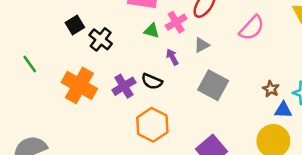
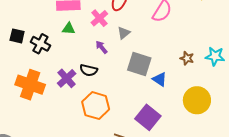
black square: (75, 25) -> (17, 36), turned -35
green triangle: (152, 31) -> (69, 29), moved
blue triangle: (283, 110) -> (160, 79), moved, turned 42

